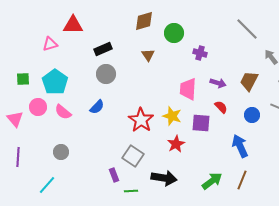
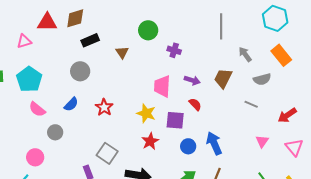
brown diamond: (144, 21) -> (75, 18), moved
gray line: (247, 29) -> (221, 26), turned 45
black rectangle: (103, 49) -> (90, 40), moved
pink circle: (38, 107) -> (35, 157), moved
blue circle: (252, 115) -> (188, 146), moved
red star: (141, 120) -> (104, 107), moved, size x0.7
gray circle: (61, 152) -> (55, 132), moved

